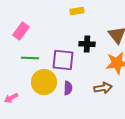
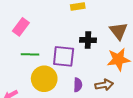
purple semicircle: (68, 88) -> (78, 85), moved

